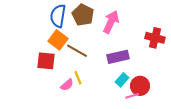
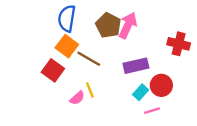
brown pentagon: (83, 15) -> (108, 25), moved
red square: (46, 61) -> (53, 70), turned 30
red circle: (140, 86) -> (161, 85), moved

